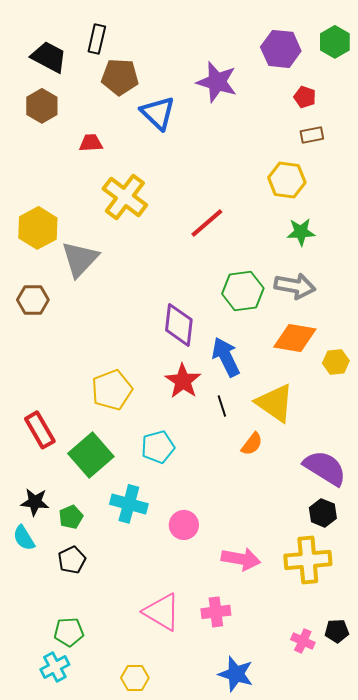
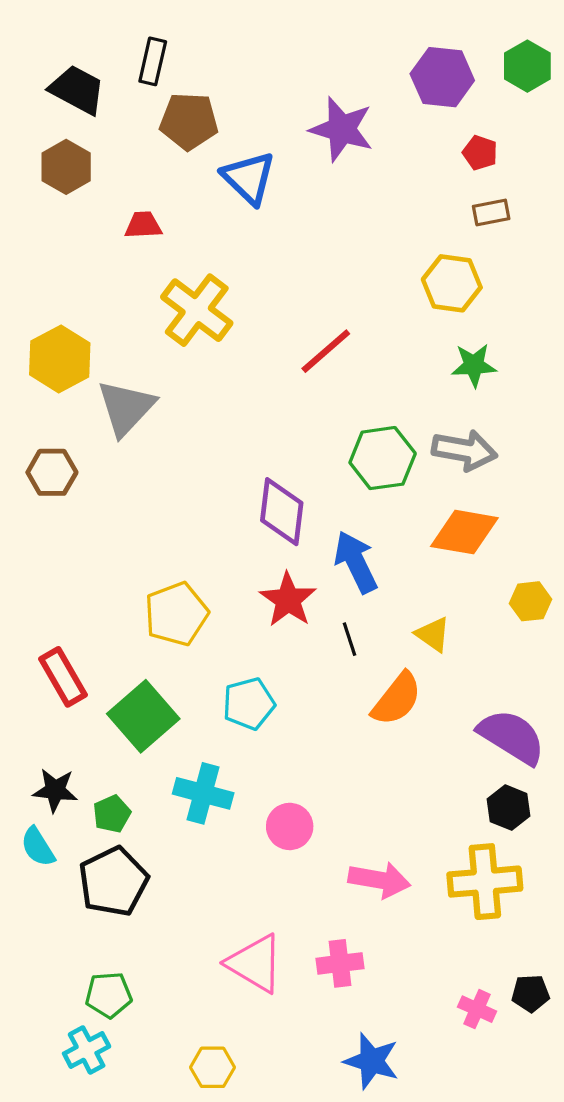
yellow hexagon: (336, 362) -> (531, 601), moved
yellow triangle: (275, 403) -> (433, 634), size x0.6
orange semicircle: (252, 444) -> (397, 699), size x1.5
black pentagon: (72, 560) -> (113, 882), size x1.6

